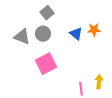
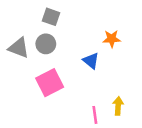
gray square: (47, 13) -> (51, 17), turned -32
blue triangle: (76, 34) -> (91, 61), moved

